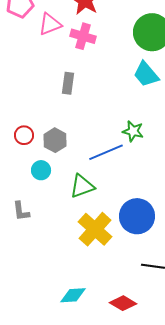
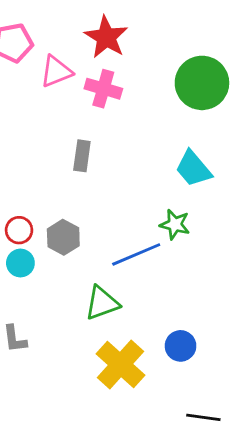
cyan trapezoid: (146, 74) -> (193, 169), moved
cyan circle: (41, 170) -> (20, 263), moved
blue circle: (137, 216) -> (181, 346), size x0.6

